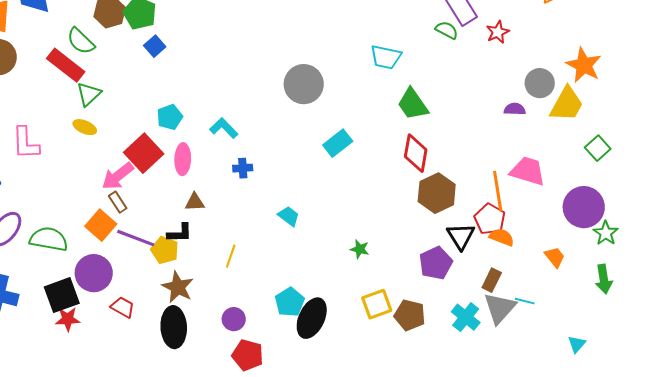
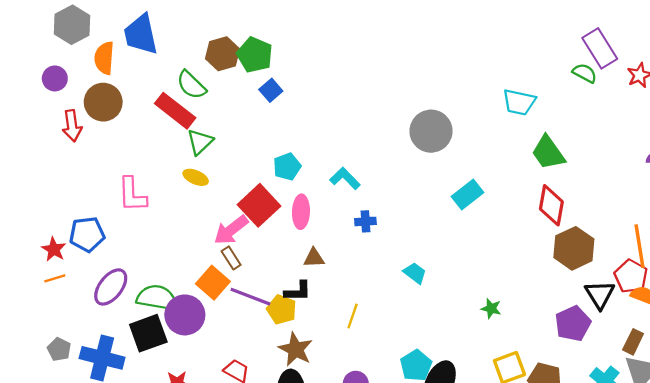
purple circle: (94, 273) -> (185, 315), moved
black square: (62, 295) -> (148, 333), moved

